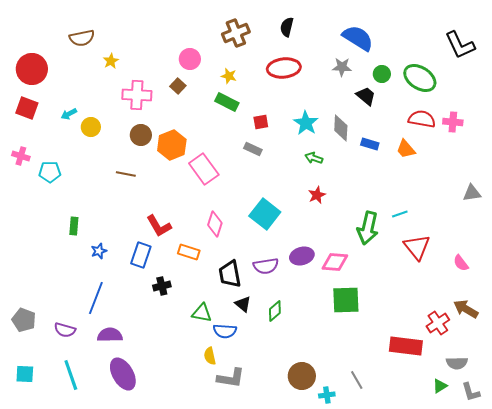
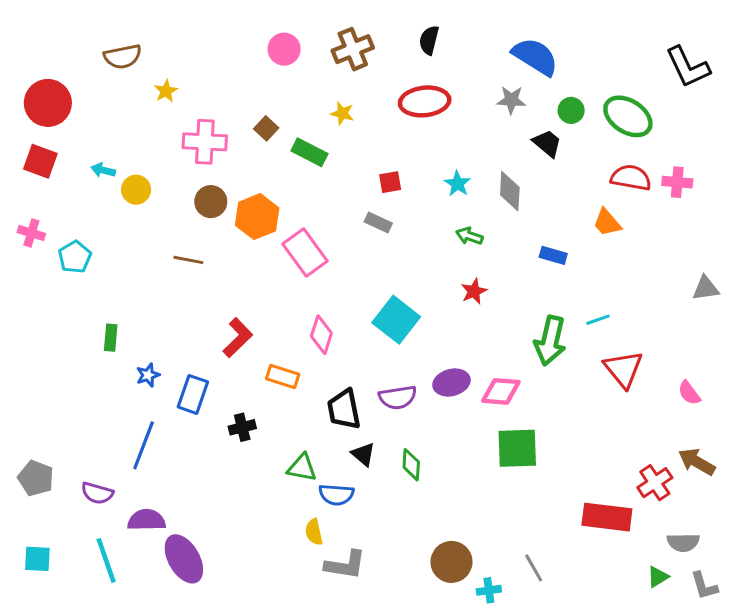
pink circle: (190, 59) -> (284, 49), moved
green rectangle: (227, 102) -> (309, 152), moved
cyan arrow: (69, 114) -> (103, 170), turned 42
cyan star: (306, 123) -> (457, 184), size x0.7
blue rectangle: (370, 144) -> (553, 255), moved
cyan pentagon: (50, 172) -> (75, 257), turned -30
red L-shape: (159, 226) -> (238, 338), turned -104
blue rectangle: (141, 255) -> (193, 394), moved
green diamond: (275, 311) -> (411, 465), turned -45
purple semicircle: (110, 335) -> (147, 520), moved

